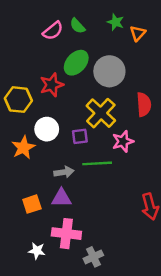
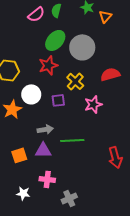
green semicircle: (77, 26) -> (56, 10), turned 56
red star: (52, 85) -> (48, 65), moved
red semicircle: (144, 104) -> (110, 74), turned -102
yellow cross: (101, 113) -> (75, 81), size x0.7
green line: (97, 163) -> (72, 140), moved
pink cross: (66, 234) -> (47, 179), size x0.7

